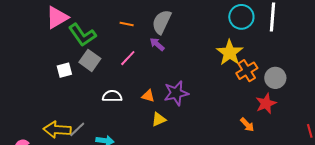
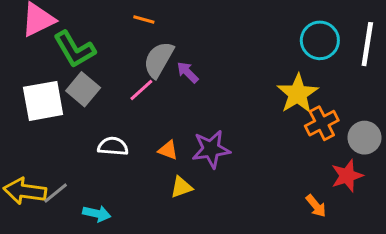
gray semicircle: (162, 22) -> (159, 60), moved
orange line: (127, 24) -> (144, 20), moved
white square: (64, 70) -> (43, 101), size x1.8

